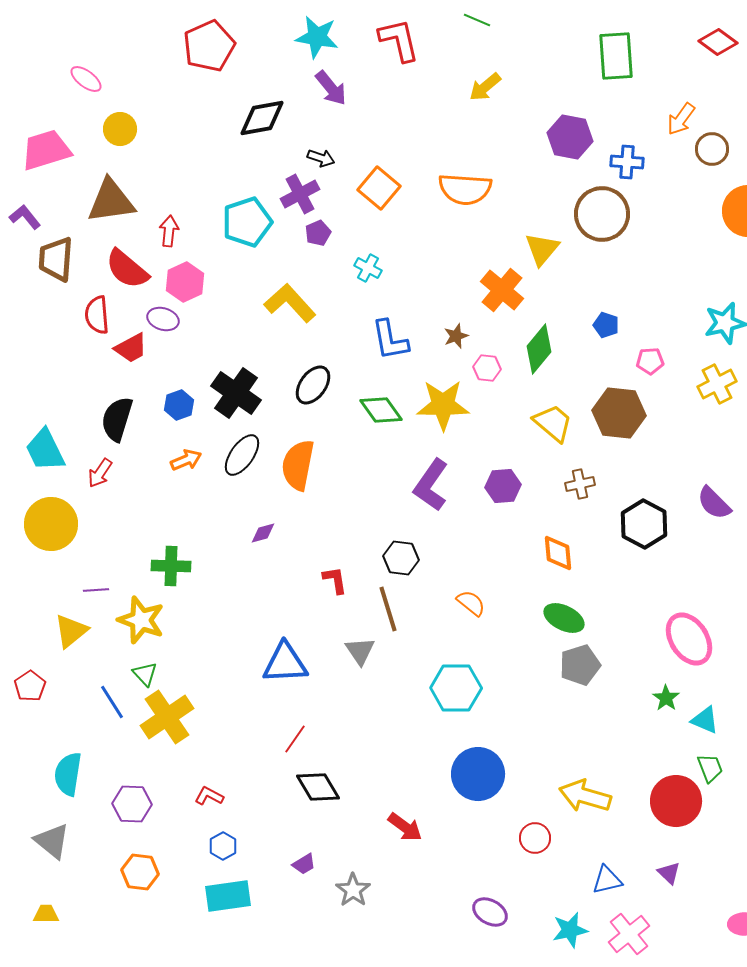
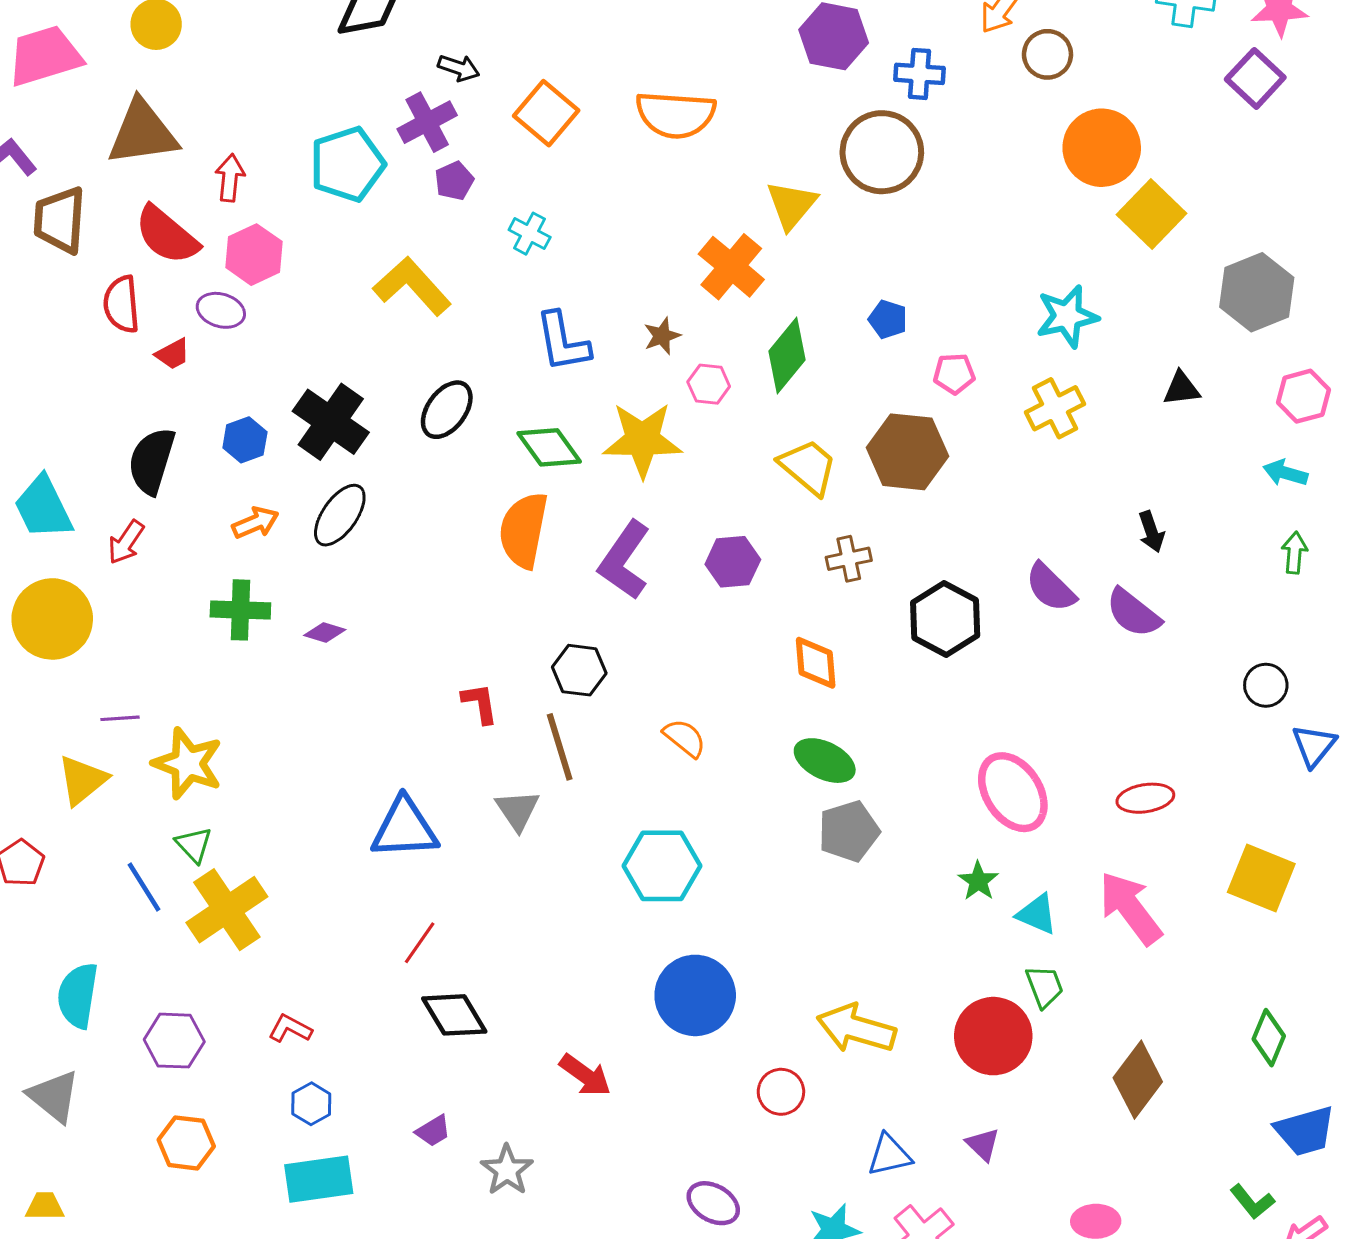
red trapezoid: (131, 348) -> (173, 354), size x0.7
orange semicircle: (298, 465) -> (524, 530), moved
purple diamond: (263, 533) -> (325, 633), moved, turned 32
green cross: (171, 566) -> (240, 610), moved

